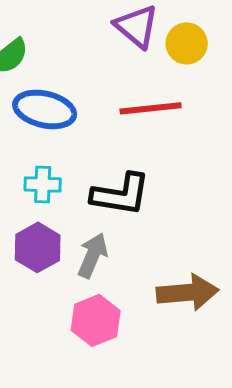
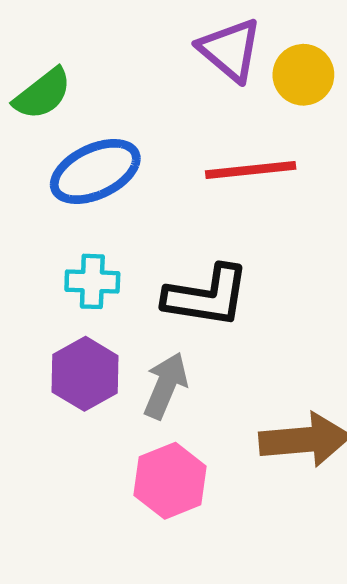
blue ellipse: (45, 109) -> (95, 171), turned -38

